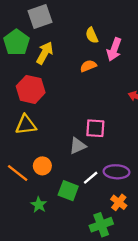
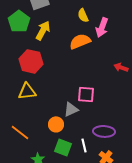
orange semicircle: (88, 66) -> (80, 41), size x1.5
orange circle: (42, 166) -> (56, 124), moved
white line: (91, 178) -> (84, 145), moved, turned -64

